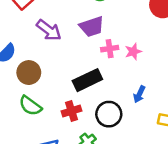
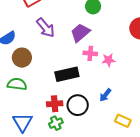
purple trapezoid: (92, 27) -> (80, 33), turned 145
green semicircle: (30, 106) -> (17, 84), turned 138
red cross: (71, 111) -> (55, 104), moved

